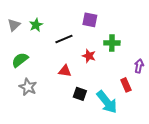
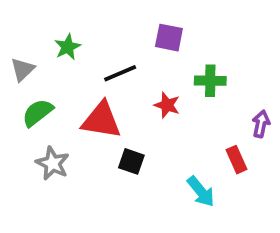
gray triangle: (14, 25) -> (23, 69), moved
red triangle: (65, 71) -> (101, 120), moved, size x1.6
black square: (80, 94) -> (131, 161), moved
cyan arrow: (107, 102) -> (201, 191), size x0.7

